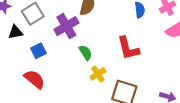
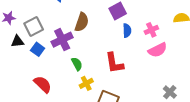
blue square: (38, 51) -> (38, 49), moved, turned -32
red semicircle: (34, 79) -> (43, 84), moved

